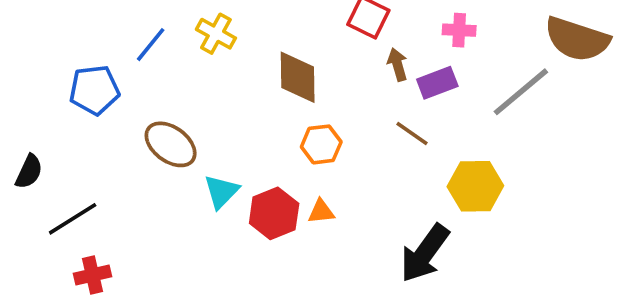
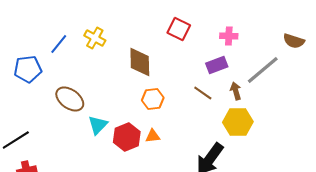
brown semicircle: (577, 39) -> (294, 41), size x0.6
brown arrow: (397, 65) -> (236, 91), moved

